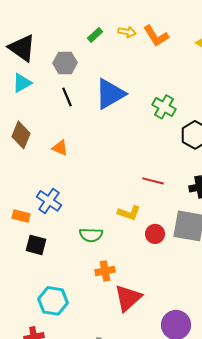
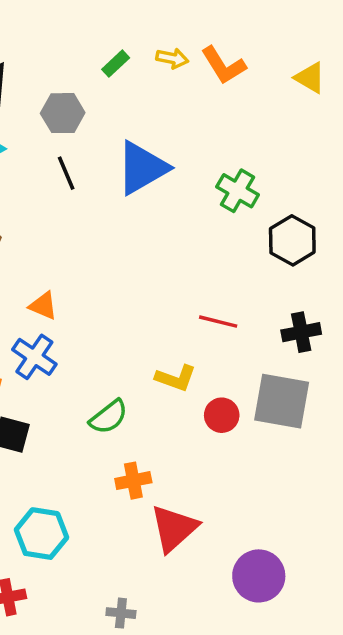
orange triangle: (60, 148) -> (43, 306), moved
green semicircle: (91, 235) -> (109, 417), turned -40

